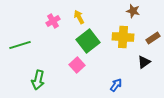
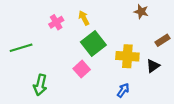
yellow cross: (123, 37) -> (127, 56), moved

